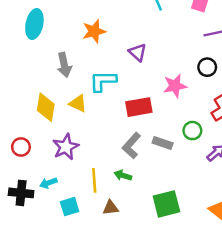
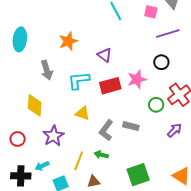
yellow triangle: (78, 103) -> (83, 113), moved
red rectangle: (139, 107) -> (110, 86), moved
green circle: (192, 131) -> (156, 105), moved
yellow line: (94, 180) -> (79, 161), turned 30

